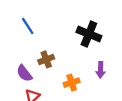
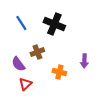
black cross: (89, 34) -> (54, 24), moved
orange cross: (72, 83) -> (59, 72), turned 32

